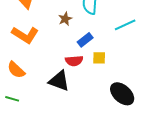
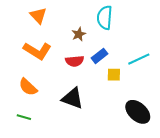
cyan line: (125, 25) -> (139, 59), moved
red semicircle: (74, 61) -> (75, 61), moved

